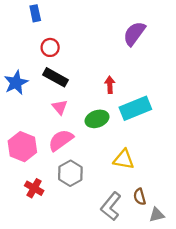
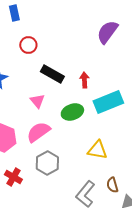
black rectangle: (55, 77) -> (52, 74), moved

